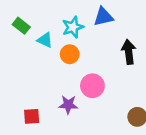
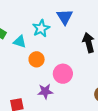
blue triangle: (103, 17) -> (65, 17), turned -42
orange circle: (70, 54) -> (37, 59), moved

